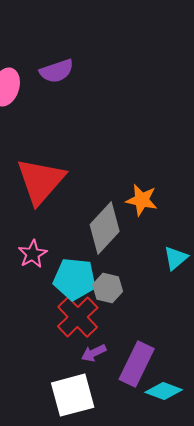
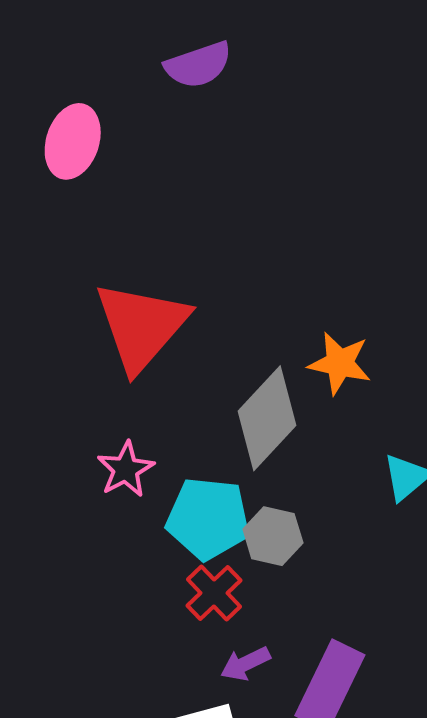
purple semicircle: (57, 71) -> (198, 65), moved
red cross: (78, 317) -> (214, 593), size x0.7

